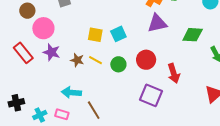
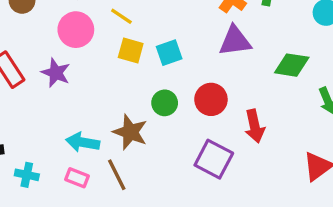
pink circle: (43, 28) -> (76, 30), moved
brown star: (77, 60) -> (130, 132), moved, size x1.5
yellow line: (95, 60) -> (121, 16), moved
pink rectangle: (62, 114) -> (77, 178), moved
cyan cross: (40, 115) -> (27, 175), turned 32

